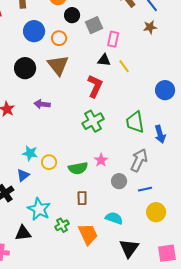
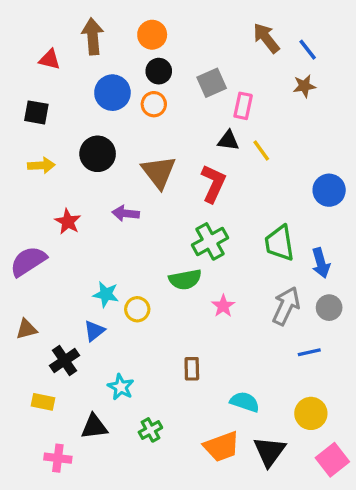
black circle: (72, 15) -> (159, 71), moved
brown triangle: (58, 65) -> (159, 172), moved
green semicircle: (78, 168) -> (185, 279), moved
gray circle: (119, 181) -> (329, 308), moved
blue line: (145, 189) -> (309, 352), moved
cyan star: (39, 209) -> (121, 387), size x0.7
yellow circle: (156, 212) -> (311, 413), moved
green cross: (62, 225) -> (150, 430), moved
orange trapezoid: (88, 234) -> (222, 447), moved, turned 95
pink square: (167, 253) -> (332, 460), turned -30

